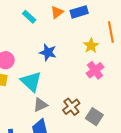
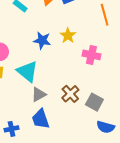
yellow star: (91, 46) -> (68, 35), moved
pink cross: (95, 70) -> (91, 55), turned -36

